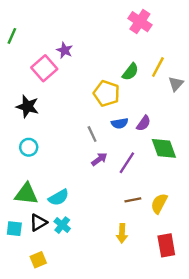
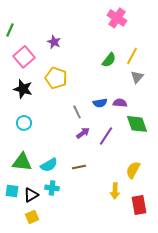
pink square: (44, 68) -> (24, 57), moved
gray triangle: (176, 84) -> (137, 77), moved
yellow pentagon: (106, 93) -> (56, 78), moved
purple semicircle: (144, 123) -> (120, 103), turned -120
brown line: (133, 200) -> (79, 167), moved
black triangle: (38, 223) -> (31, 195), moved
cyan cross: (62, 225) -> (52, 188), turned -32
yellow arrow: (122, 233) -> (115, 191), moved

